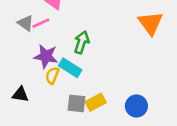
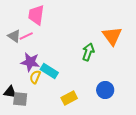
green arrow: (82, 42) -> (88, 52), moved
gray square: (77, 103) -> (20, 99), moved
blue circle: (136, 106) -> (105, 90), moved

